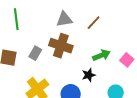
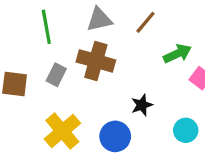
green line: (16, 19) -> (46, 27), moved
green arrow: (101, 55) -> (177, 54), moved

